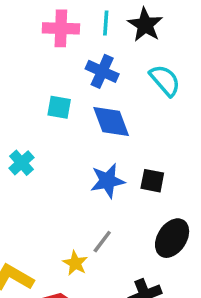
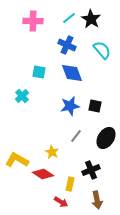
cyan line: (106, 23) -> (69, 18), turned 48
pink cross: (61, 28) -> (33, 21), moved
cyan square: (59, 107) -> (39, 72), moved
gray line: (102, 242) -> (76, 136), moved

